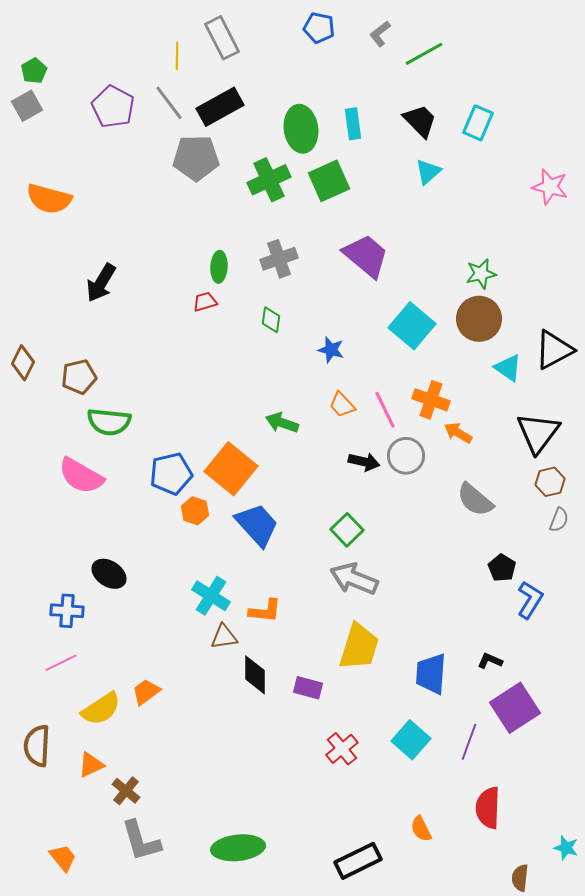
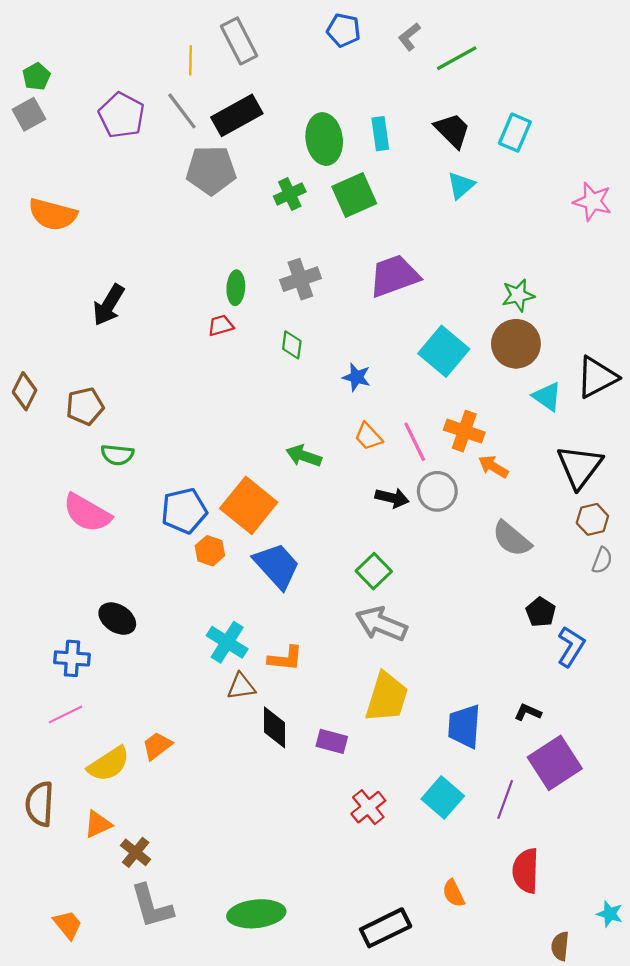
green cross: (269, 180) -> (290, 194), size x0.7
purple trapezoid: (366, 256) -> (394, 276), turned -60
green semicircle: (109, 422) -> (117, 455), size x0.7

